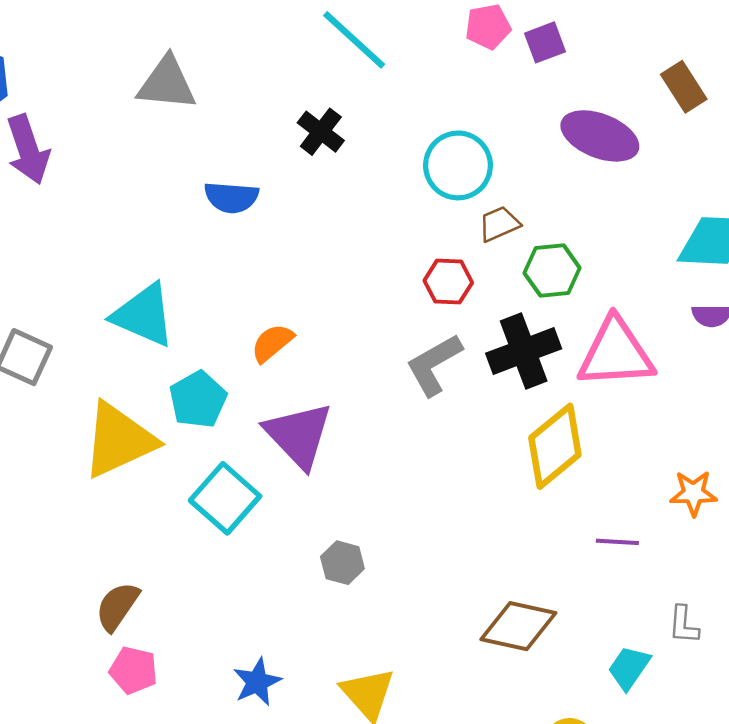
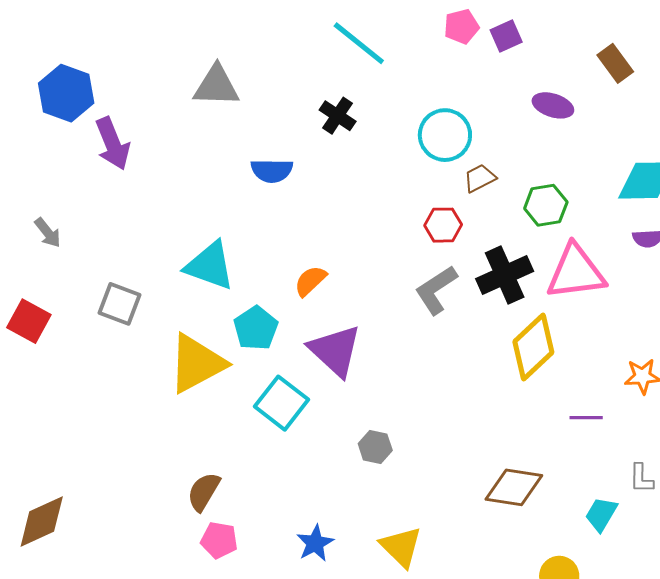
purple ellipse: (600, 136) -> (553, 105), size x0.7
green hexagon: (552, 271) -> (546, 205), moved

